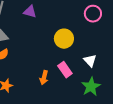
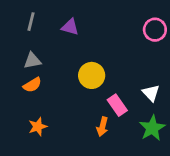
yellow circle: (64, 39) -> (92, 75), moved
orange arrow: (44, 78) -> (102, 127), moved

